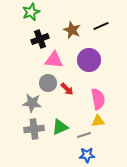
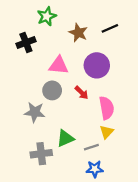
green star: (31, 12) -> (47, 16), moved
black cross: (40, 39) -> (26, 42), moved
red arrow: (67, 89) -> (82, 93), moved
yellow triangle: (98, 121) -> (107, 132), turned -40
gray cross: (34, 129) -> (41, 154), moved

